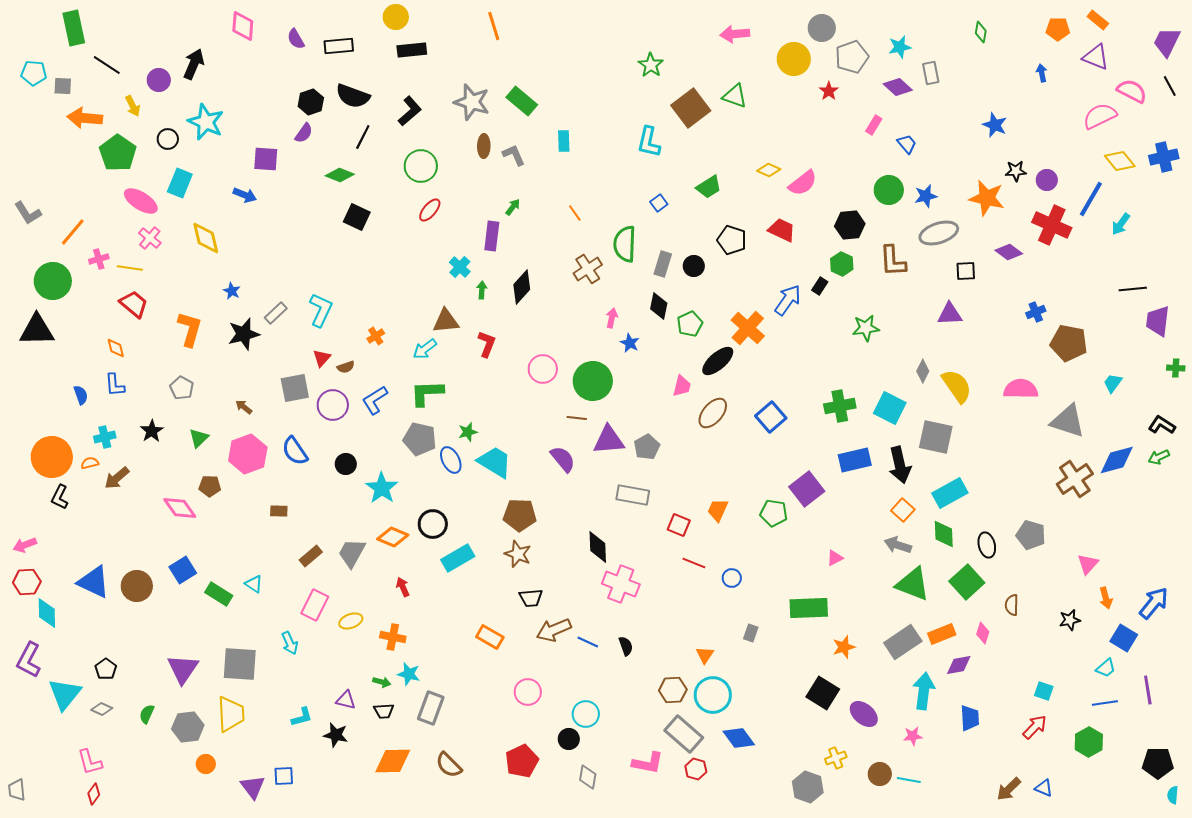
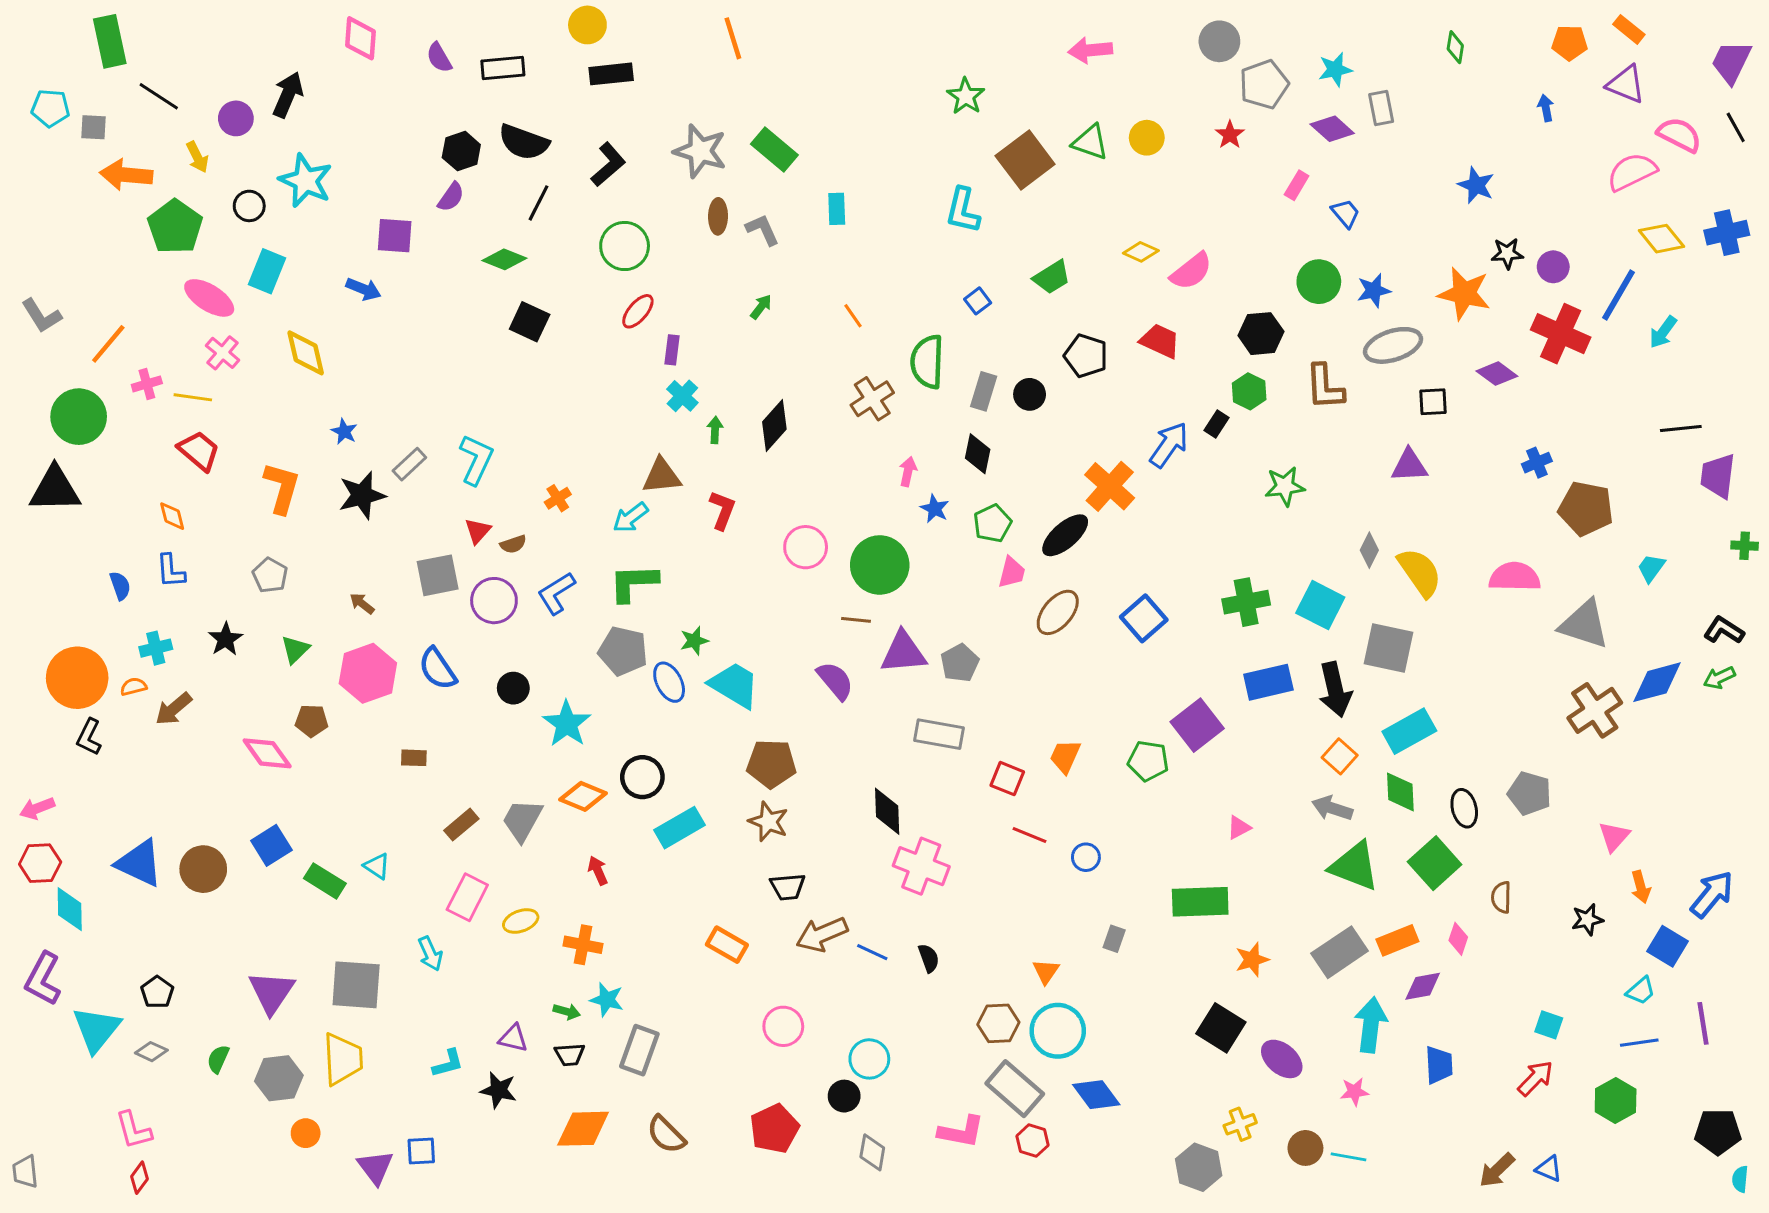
yellow circle: (794, 59) -> (1147, 138), moved, size x0.7
purple rectangle: (492, 236) -> (672, 350), moved, size x0.7
green pentagon: (690, 324) -> (992, 523), moved

